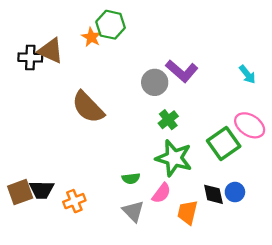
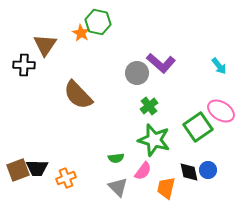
brown triangle: (51, 51) -> (45, 45), turned 40
black cross: (30, 57) -> (24, 65), moved

